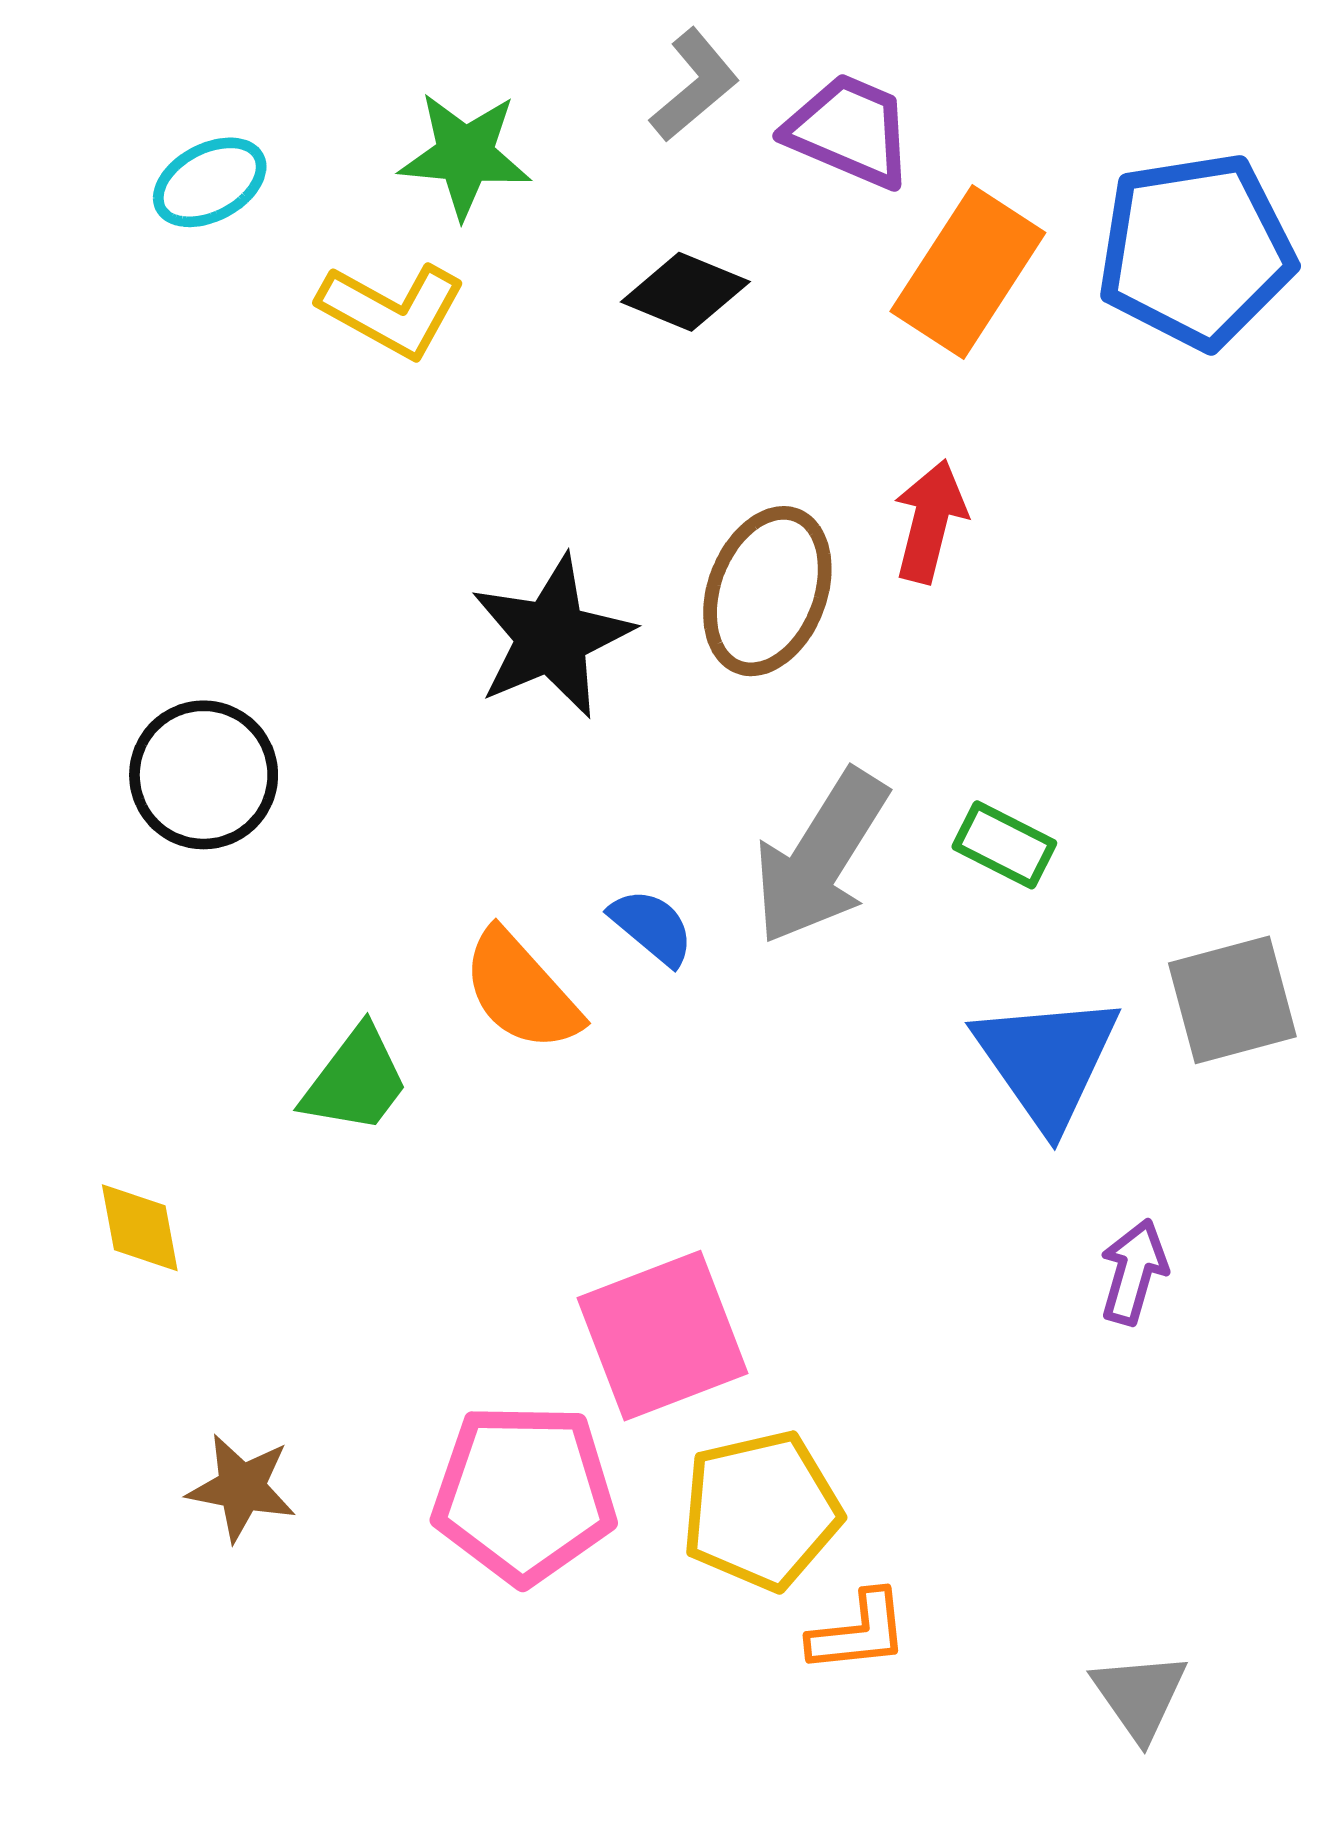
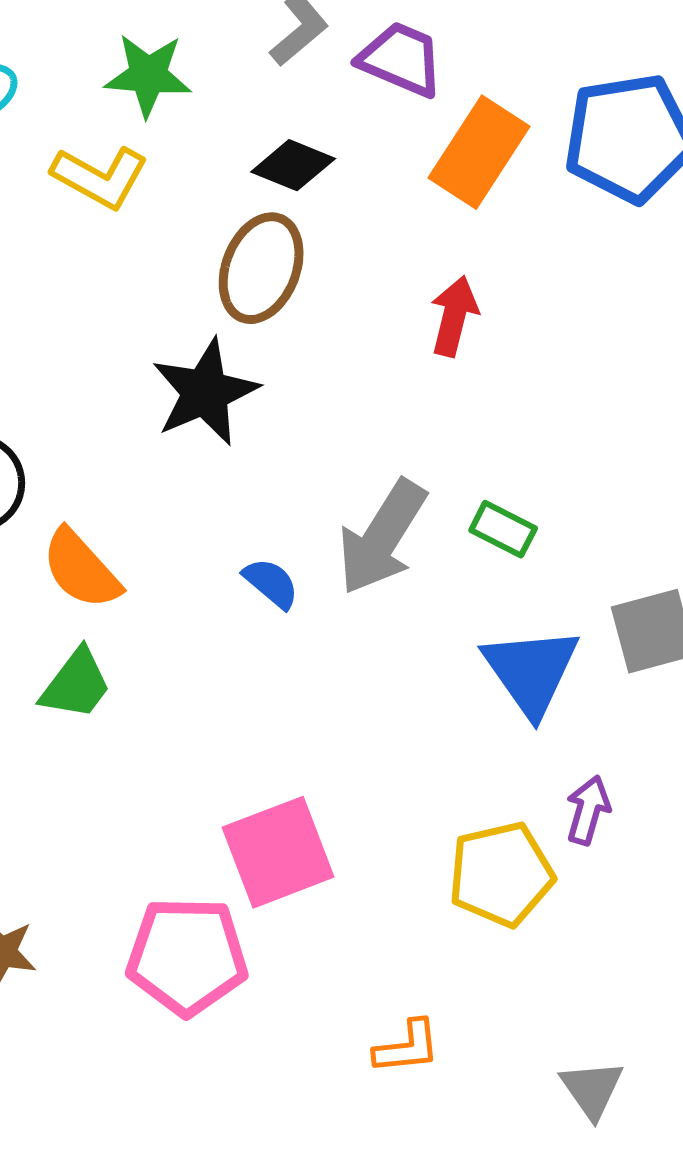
brown ellipse: (767, 591) -> (261, 268), moved
orange semicircle: (521, 991) -> (81, 569), moved
yellow pentagon: (761, 1510) -> (501, 874), moved

